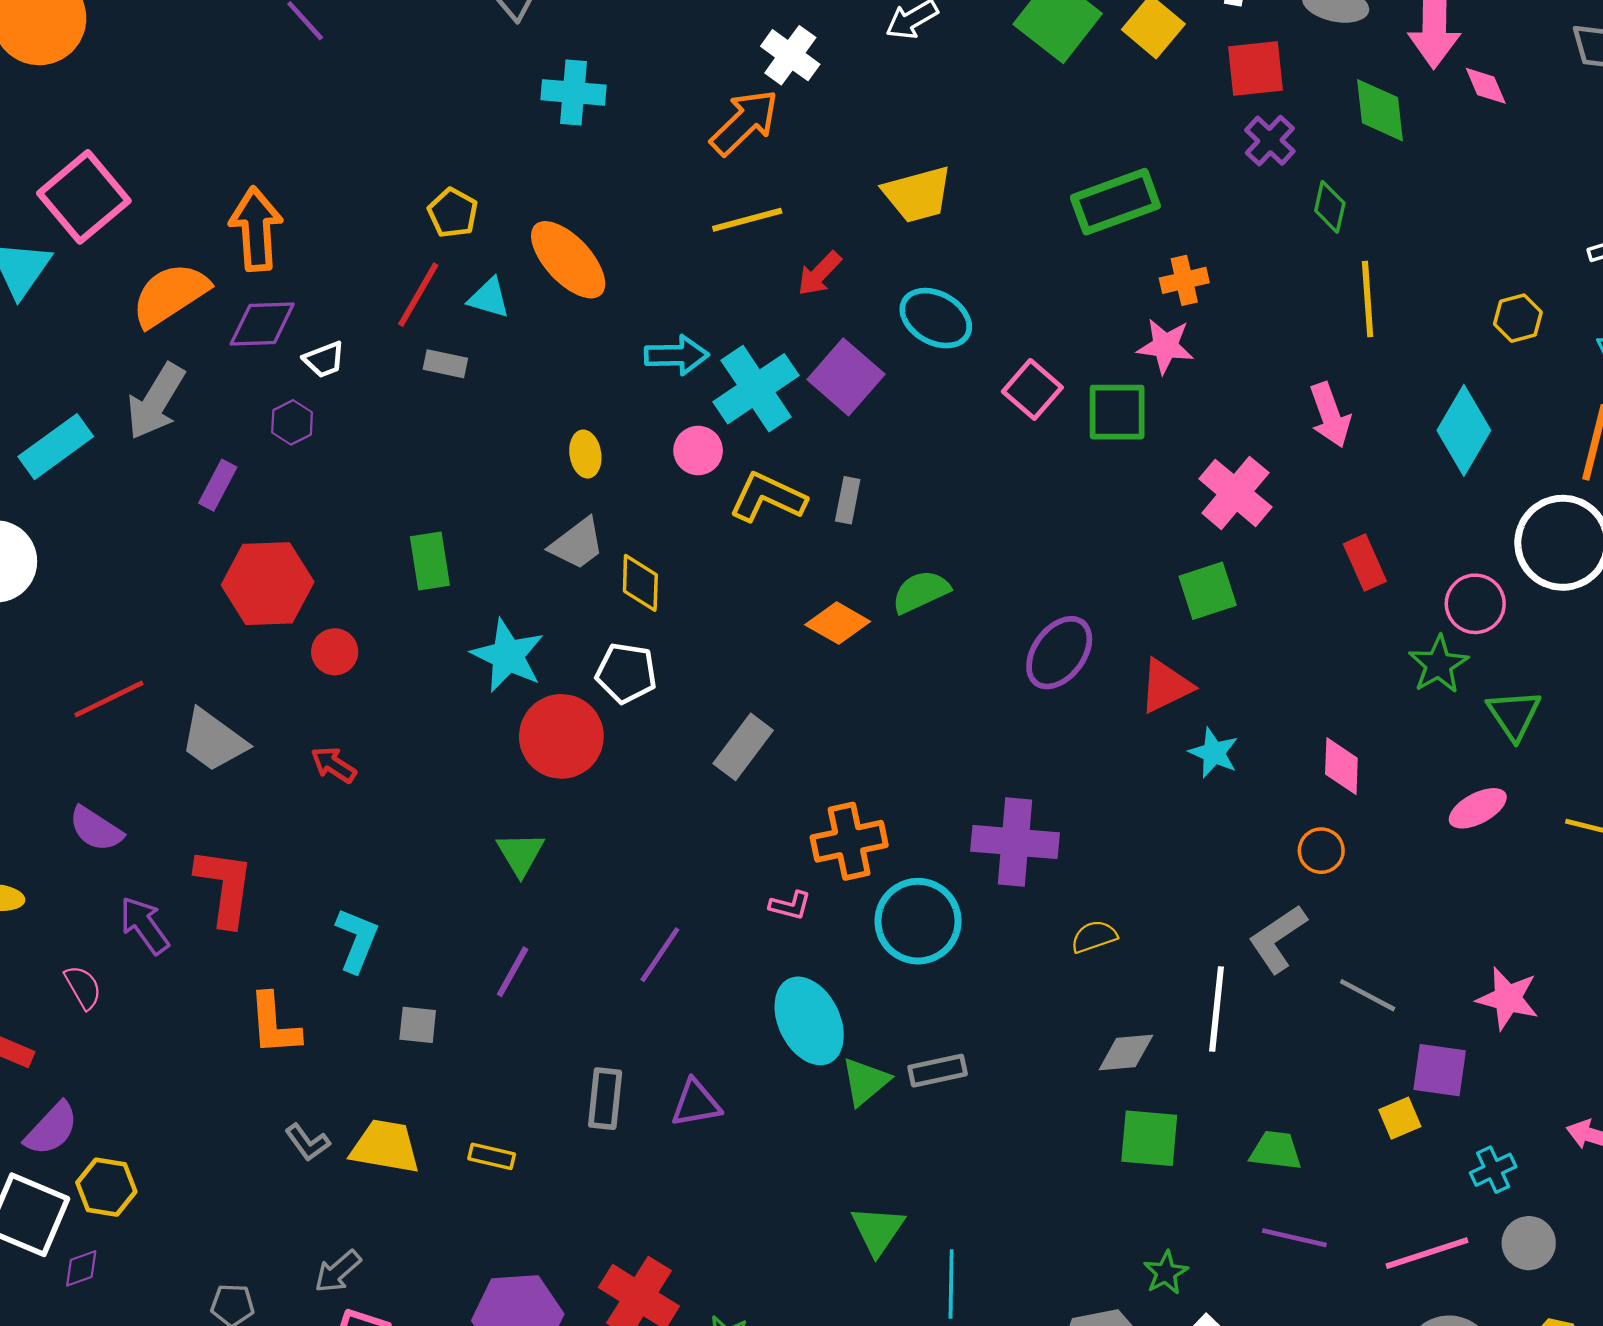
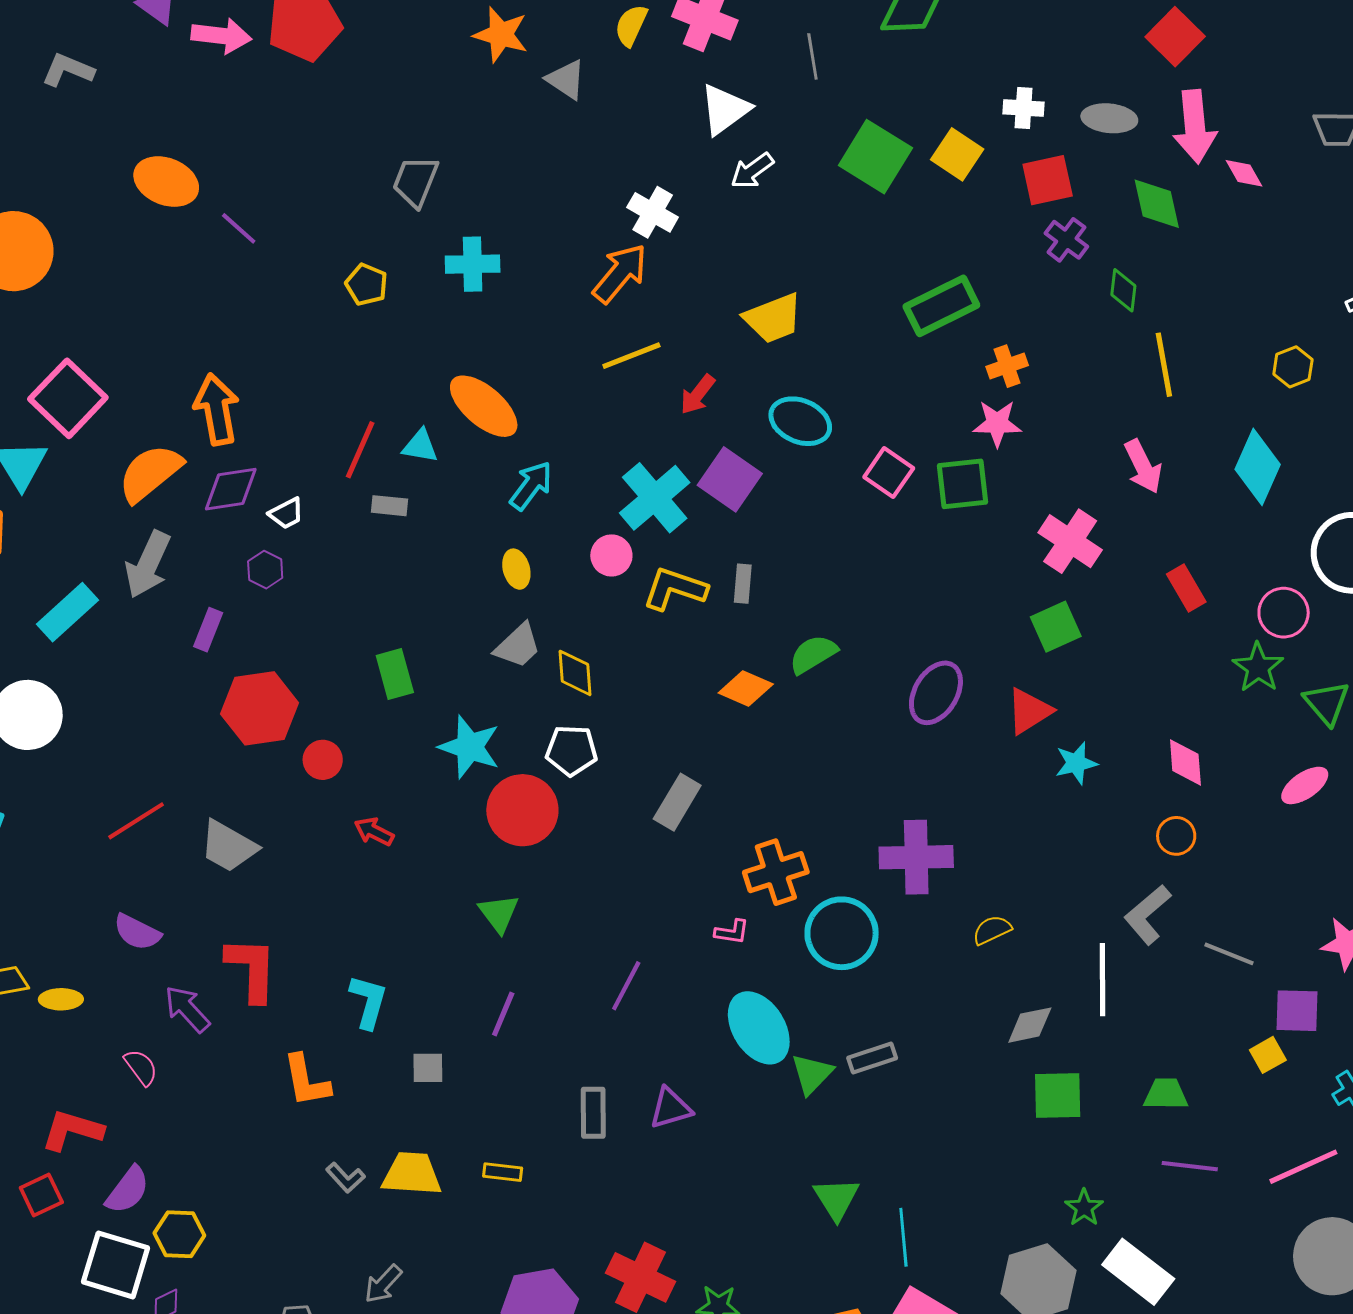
yellow pentagon: (453, 213) -> (366, 285), moved
cyan arrow: (677, 355) -> (531, 486), moved, turned -46
cyan star: (1214, 753) -> (1076, 763), turned -30
red arrow: (334, 765) -> (374, 831), moved

